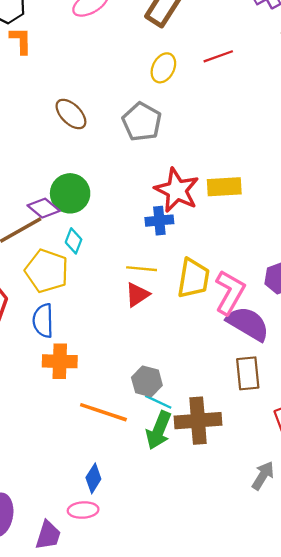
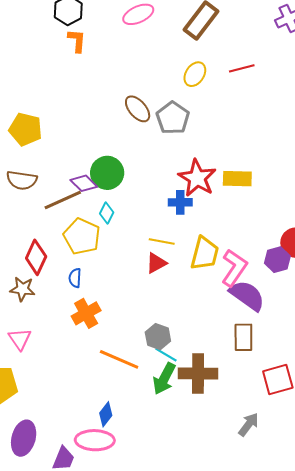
brown ellipse: (71, 114) -> (138, 109), moved
blue semicircle: (43, 321) -> (75, 278), size x0.7
orange cross: (60, 361) -> (86, 313), turned -36
pink ellipse: (83, 510) -> (95, 440), size x1.5

